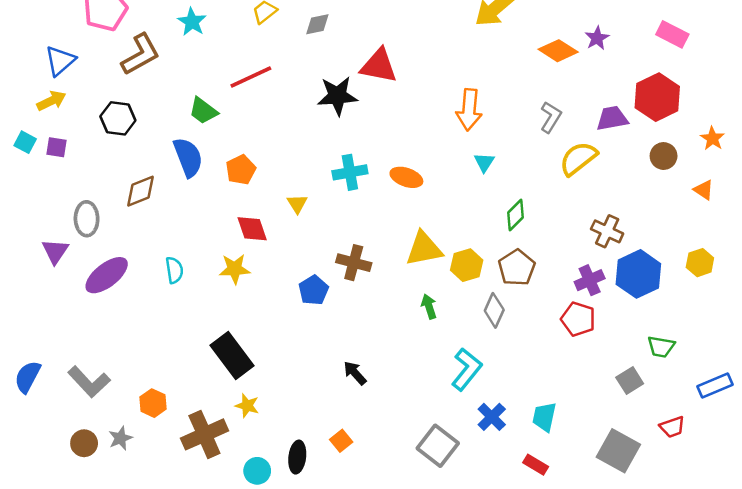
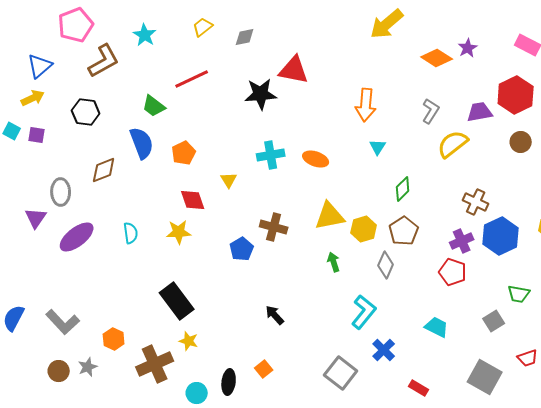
cyan trapezoid: (544, 417) -> (437, 327), moved, turned 105

